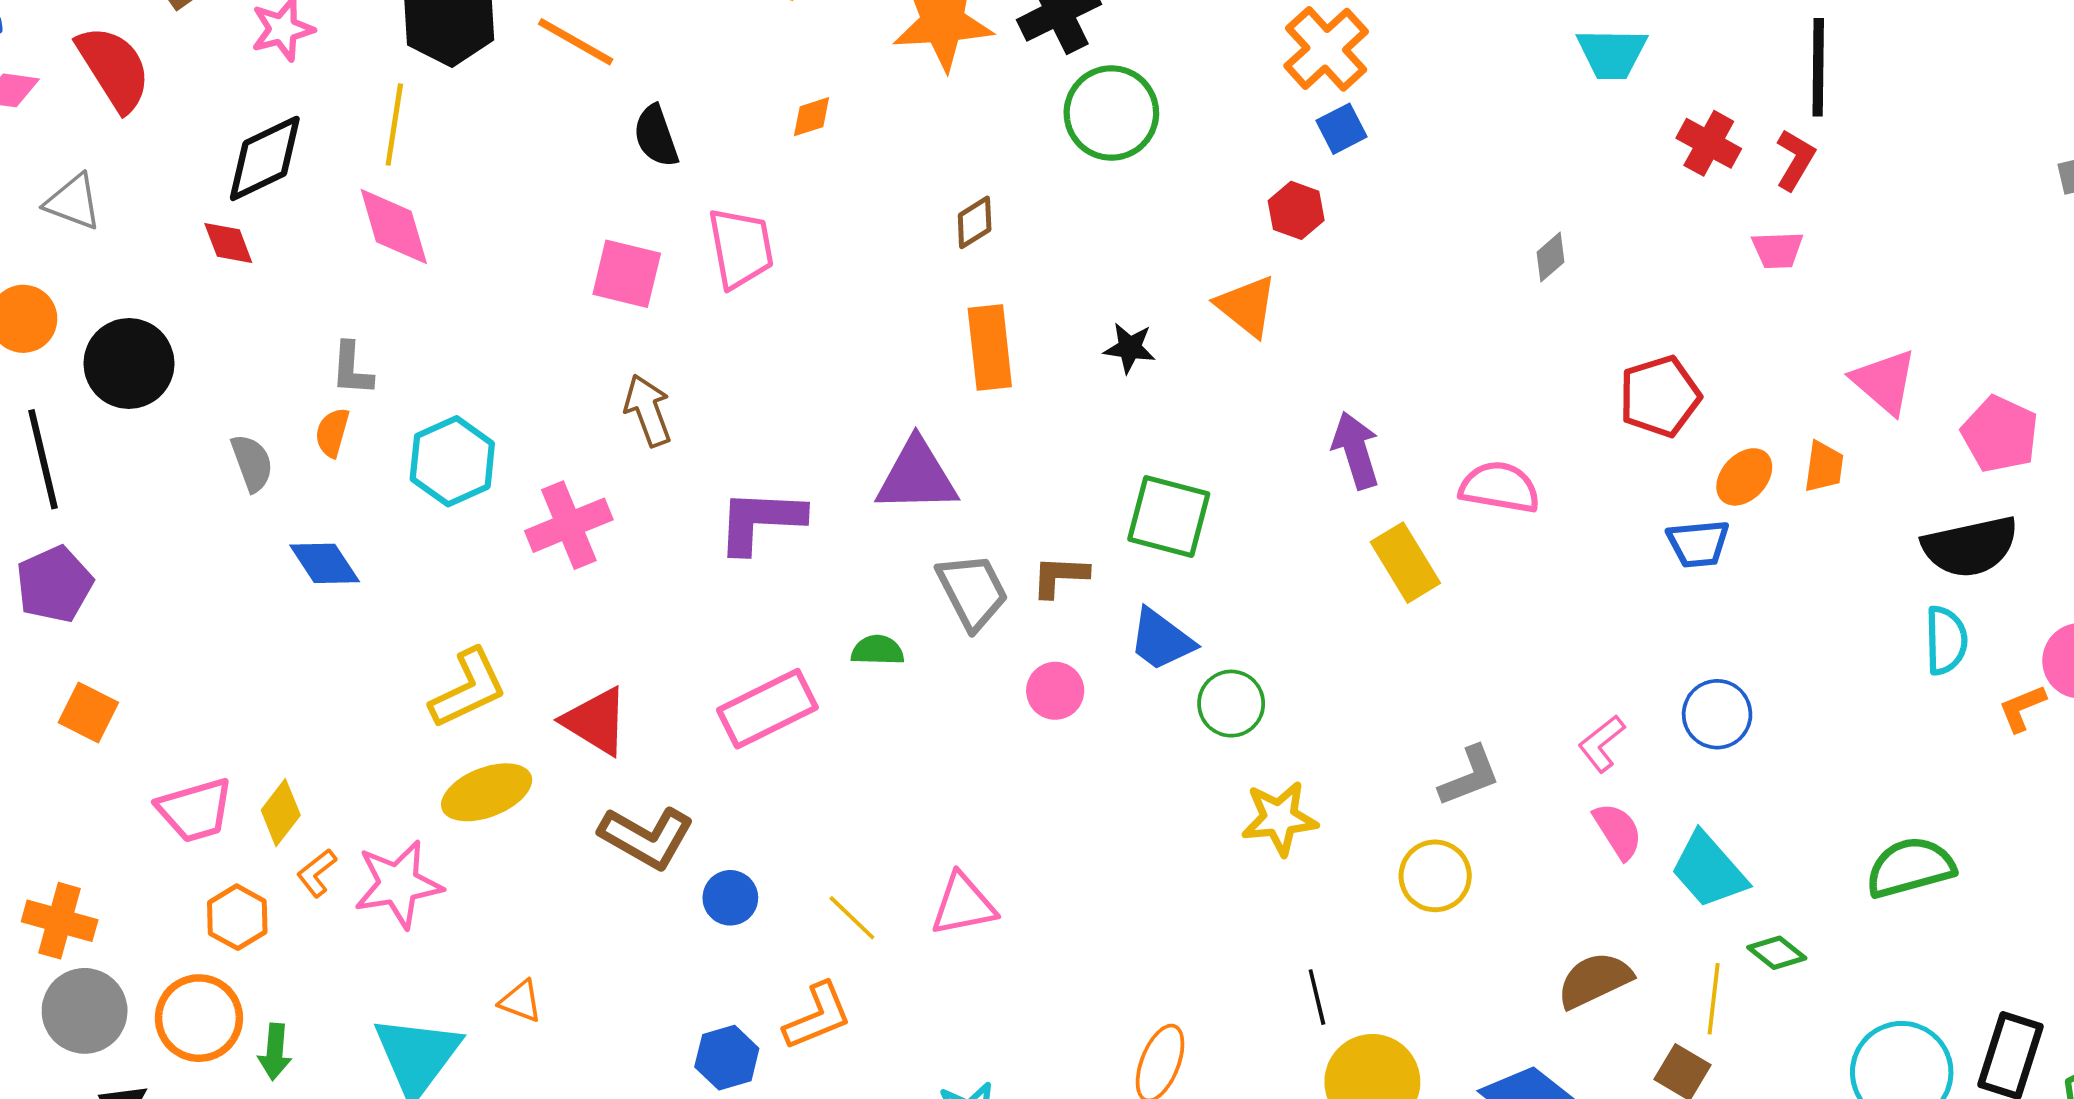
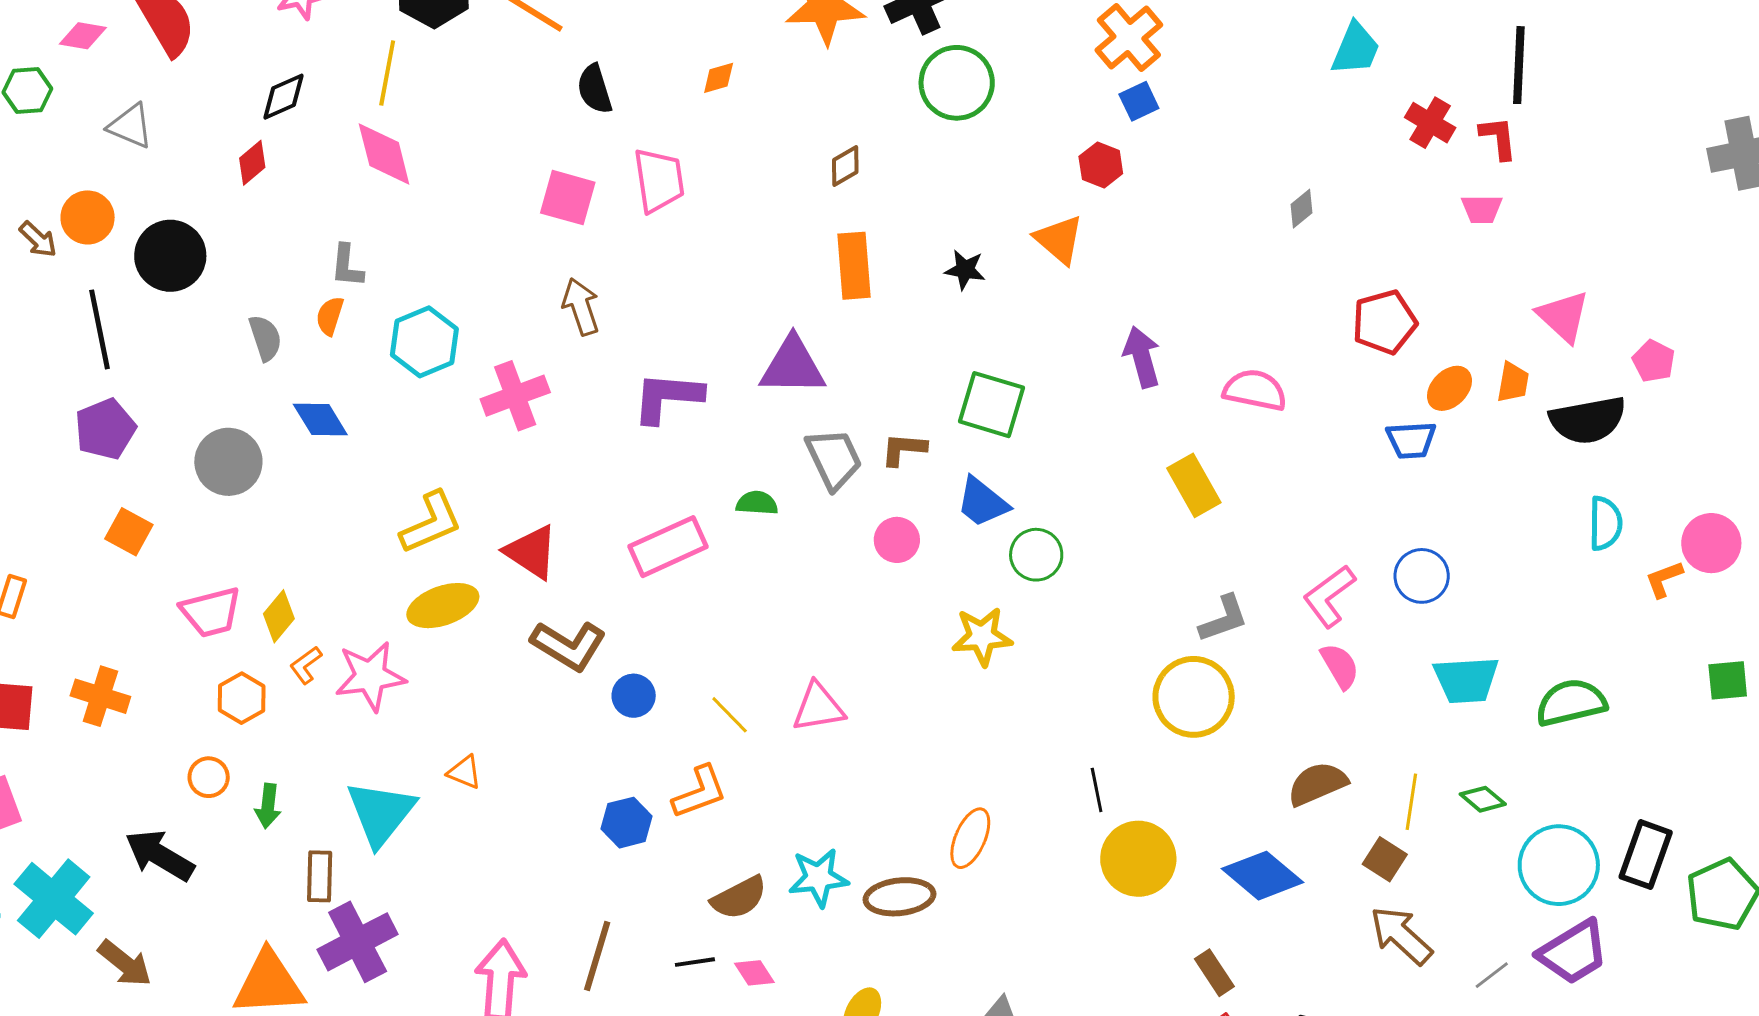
cyan trapezoid: (1612, 54) -> (1356, 49), turned -70
black diamond: (265, 158) -> (283, 97), size x0.7
red L-shape: (1795, 160) -> (1498, 138), turned -39
red diamond: (228, 243) -> (252, 163), turned 69
pink pentagon: (2000, 434) -> (1654, 361), size x0.7
black semicircle: (1970, 547) -> (1588, 420), moved
yellow rectangle: (1405, 563) -> (1194, 485), moved
pink L-shape: (1602, 744) -> (1329, 596), size x1.4
yellow star: (1279, 818) -> (982, 636), moved
cyan trapezoid: (1709, 870) -> (1466, 680), moved, turned -54
yellow circle: (1435, 876) -> (1194, 697), size x1.4
green diamond: (1777, 953) -> (1483, 799), moved
gray circle: (85, 1011) -> (228, 462), moved
orange circle: (199, 1018) -> (209, 777), size x0.6

